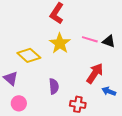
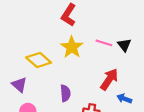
black triangle: (109, 41) -> (124, 45), turned 32

